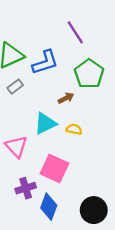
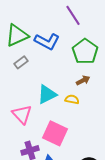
blue L-shape: (45, 62) -> (47, 41), turned 45
brown arrow: (66, 98) -> (83, 80), moved

